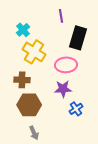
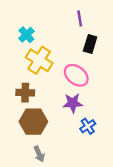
purple line: (61, 16) -> (80, 19), moved
black rectangle: (78, 38) -> (90, 44), size x0.7
pink ellipse: (66, 65) -> (76, 75), turned 40

